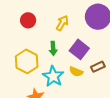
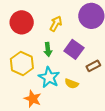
red circle: (28, 20) -> (22, 22), size x1.5
yellow semicircle: (76, 72) -> (72, 84), moved

